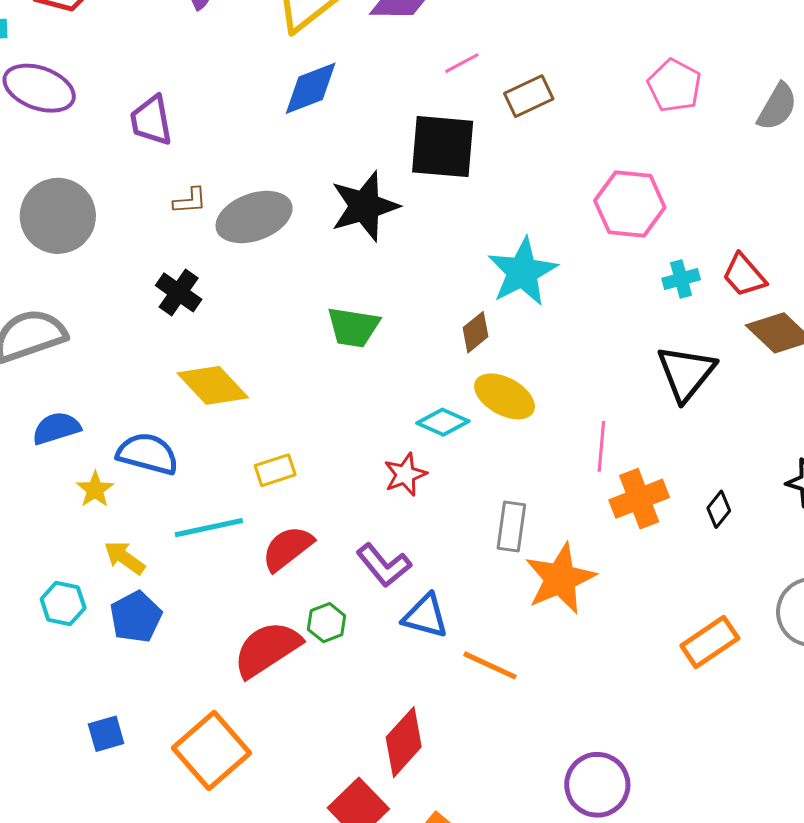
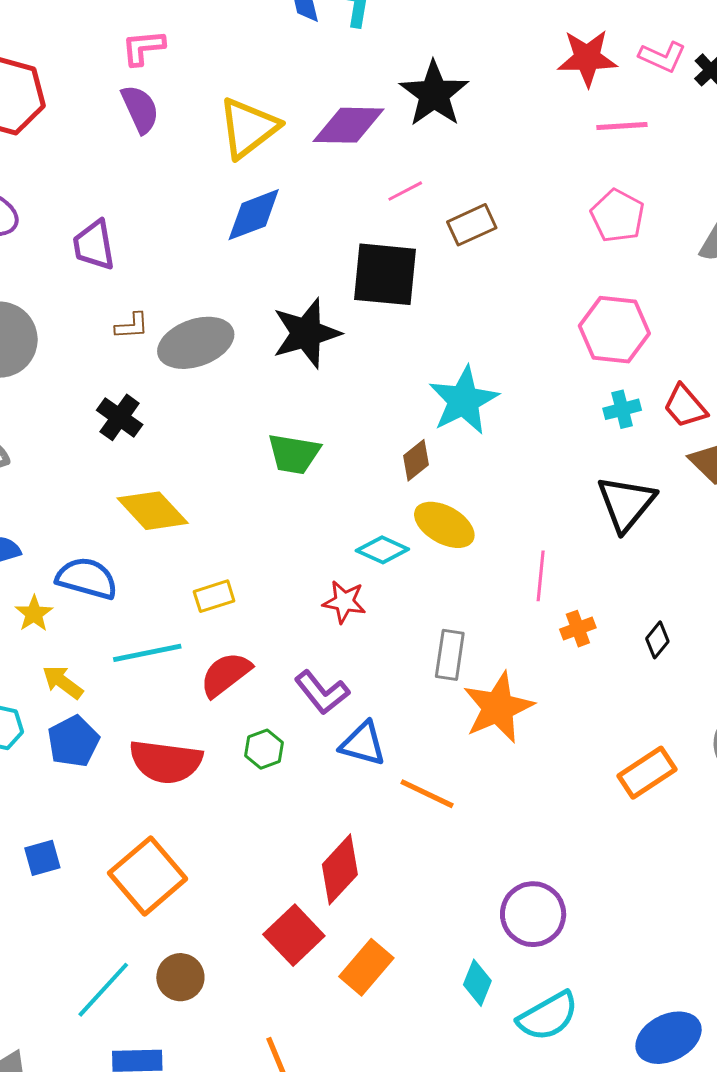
pink hexagon: (630, 204) -> (614, 330), moved
red star: (405, 474) -> (344, 602), turned 30
orange cross: (639, 499) -> (578, 629), size x0.6
red semicircle: (267, 649) -> (166, 762), moved, turned -140

